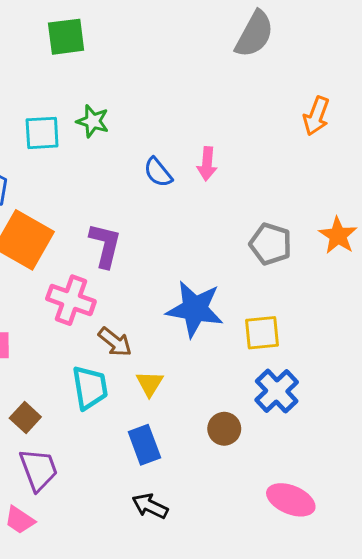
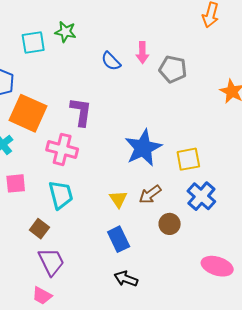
gray pentagon: (271, 244) -> (173, 69), moved
blue star: (195, 309) -> (143, 148), turned -30
brown arrow: (115, 342) -> (150, 194), moved, turned 110
cyan trapezoid: (90, 388) -> (61, 195), moved

